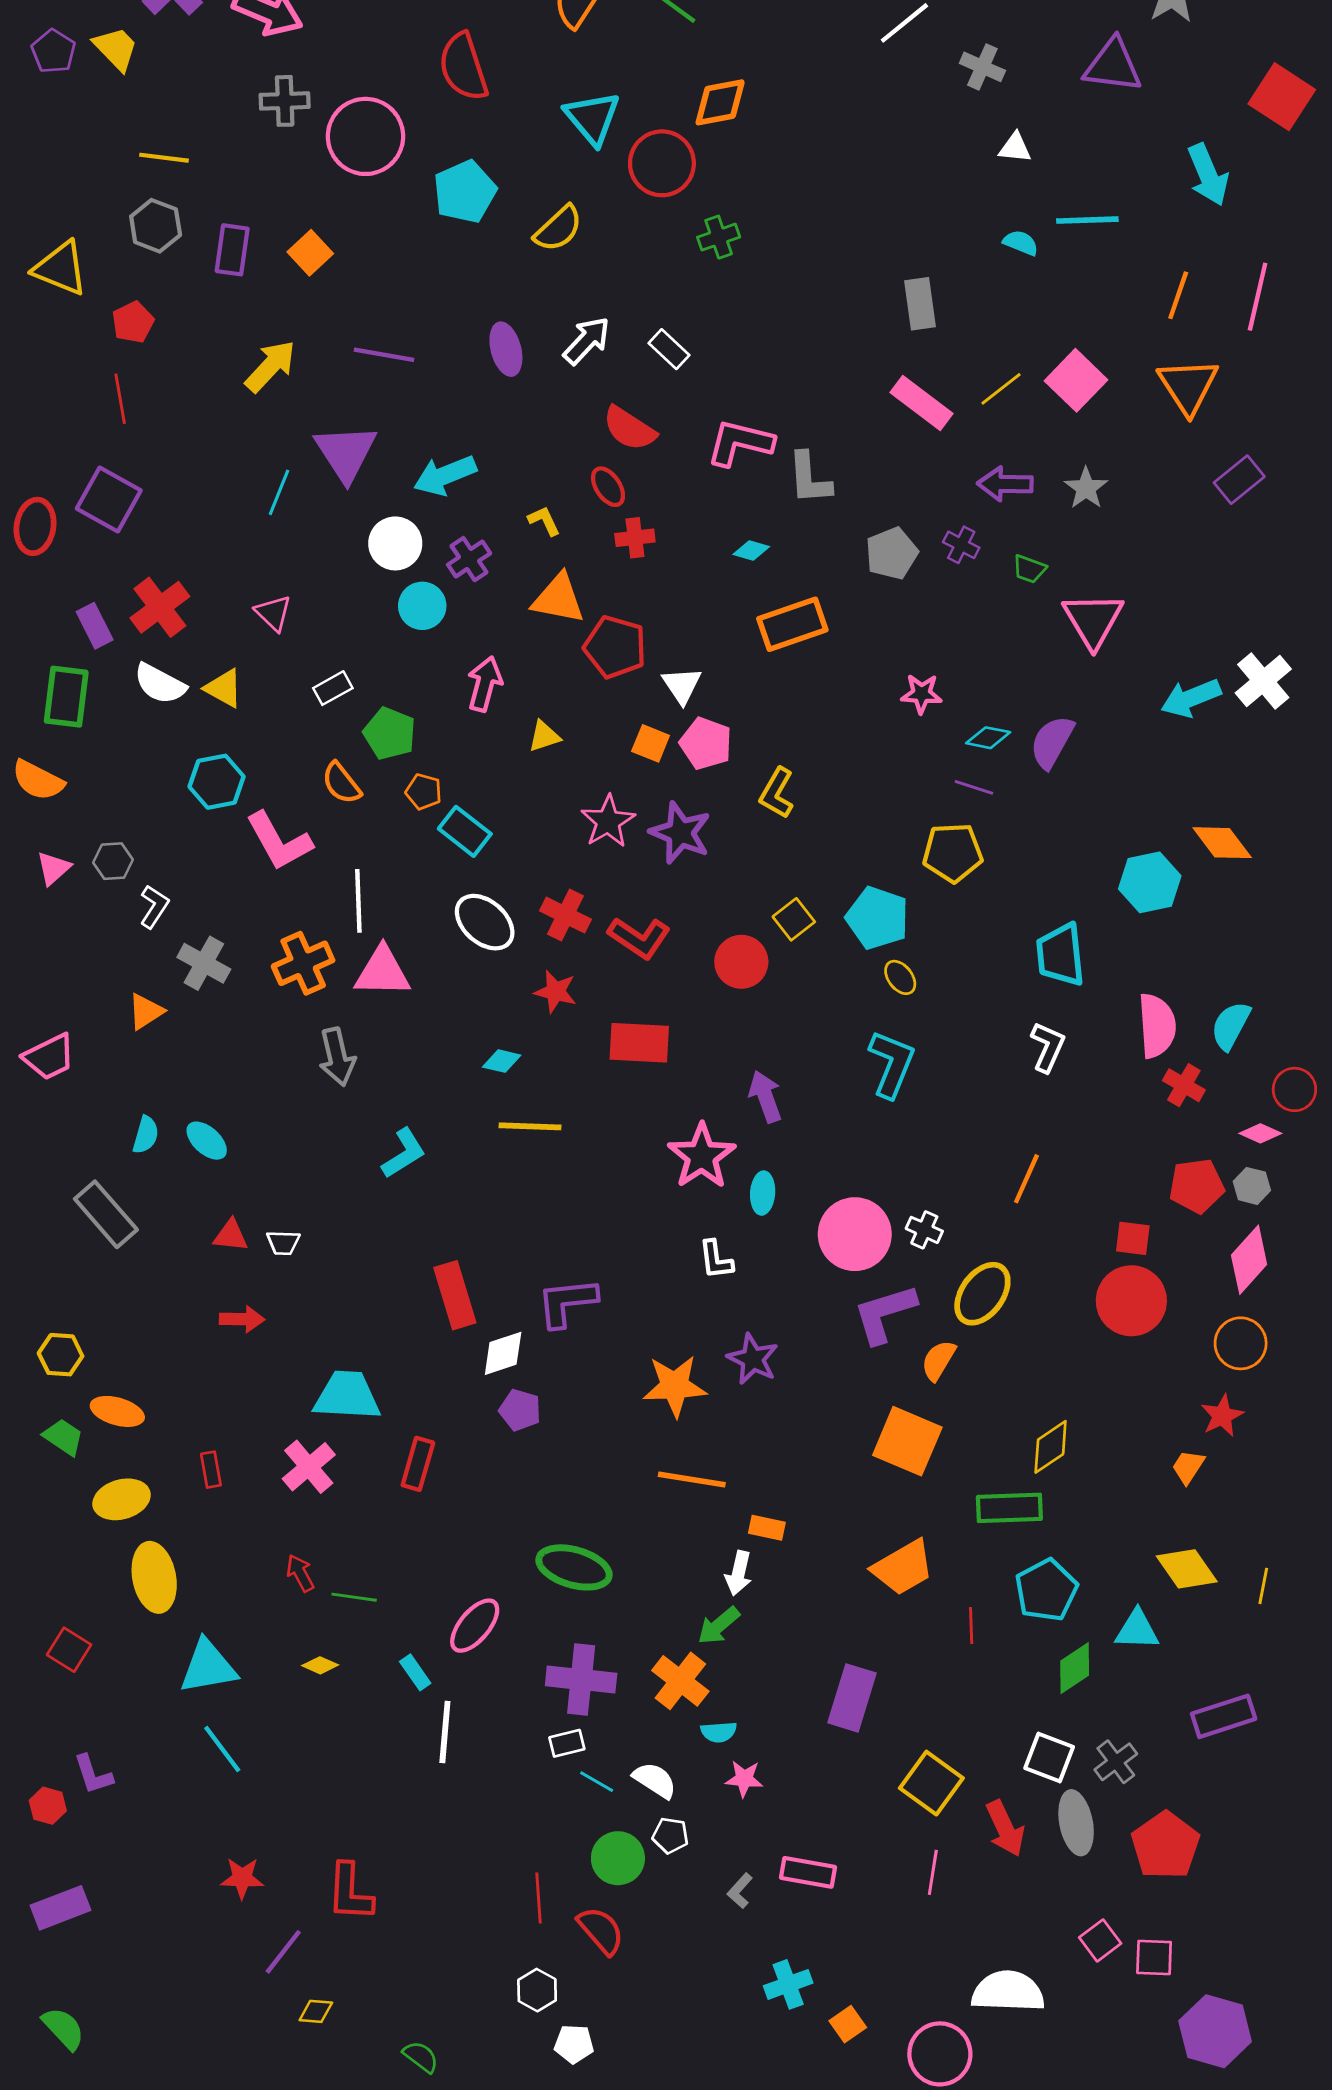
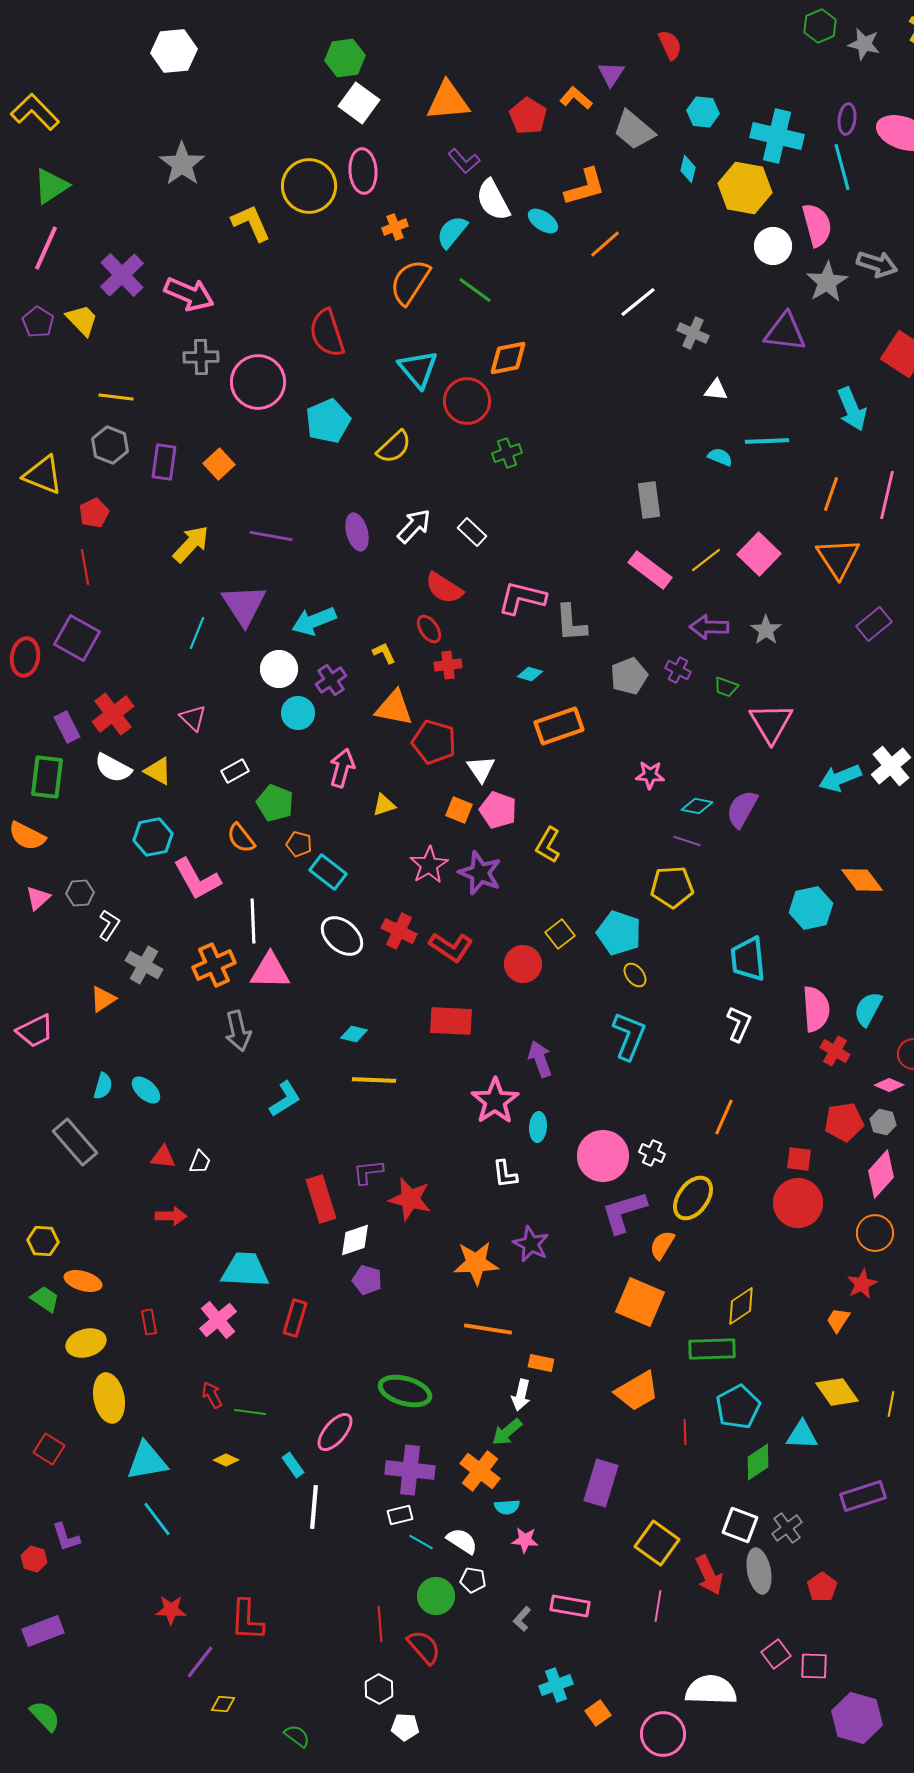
red star: (556, 992) -> (410, 1199), moved, size x1.4
white trapezoid: (283, 1243) -> (200, 1162), turned -70
purple L-shape: (567, 1302) -> (368, 1172), moved, size x0.7
red pentagon: (1165, 1845) -> (822, 1587), size x0.6

